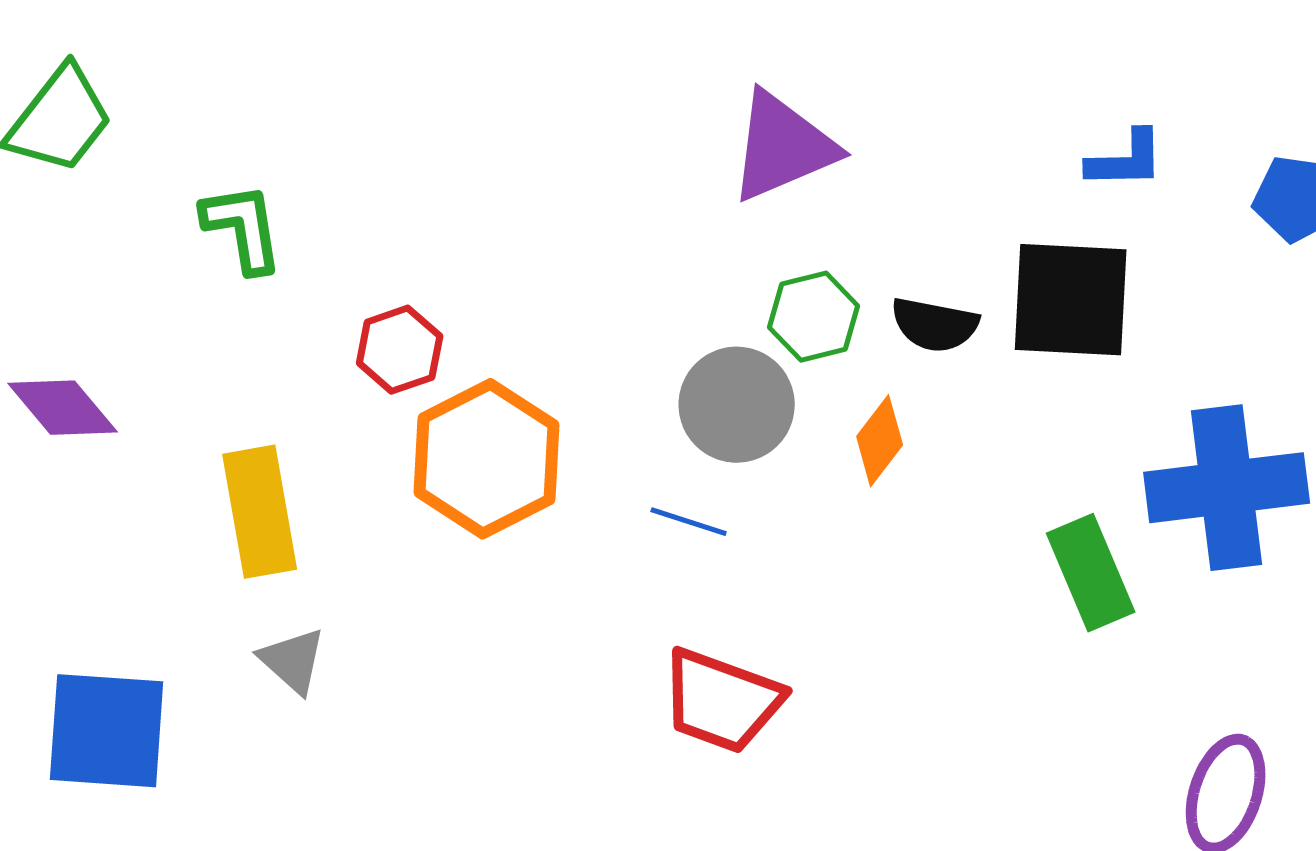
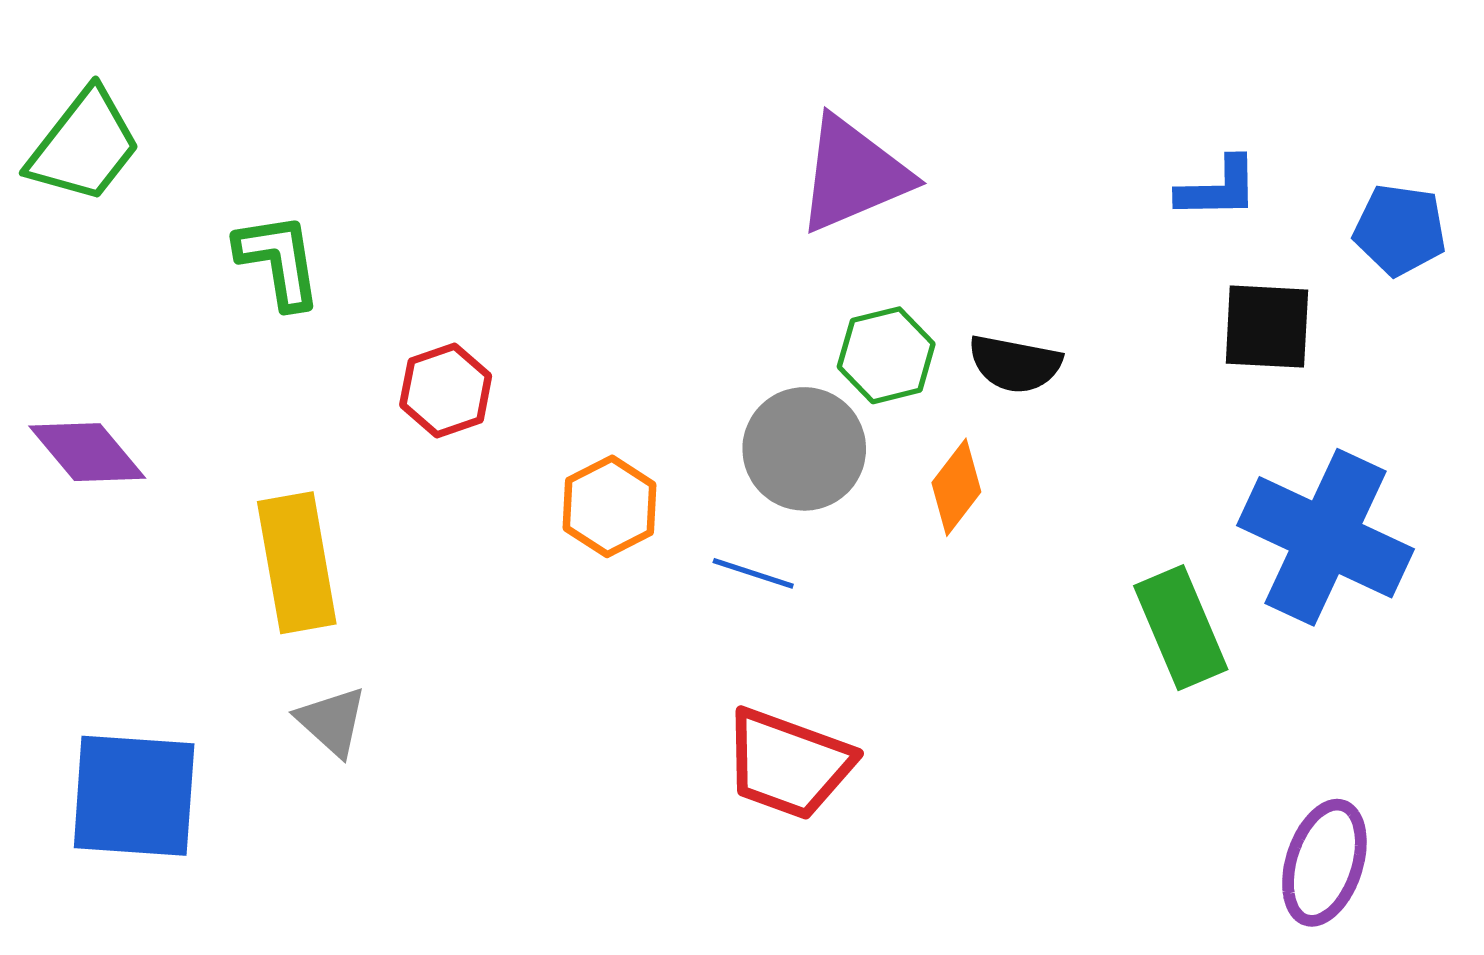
black square: (1071, 300) -> (1267, 327), moved, size x0.7
orange hexagon: (487, 459) -> (610, 506), moved, size x0.6
blue cross: (1227, 488) -> (1325, 537), turned 32

